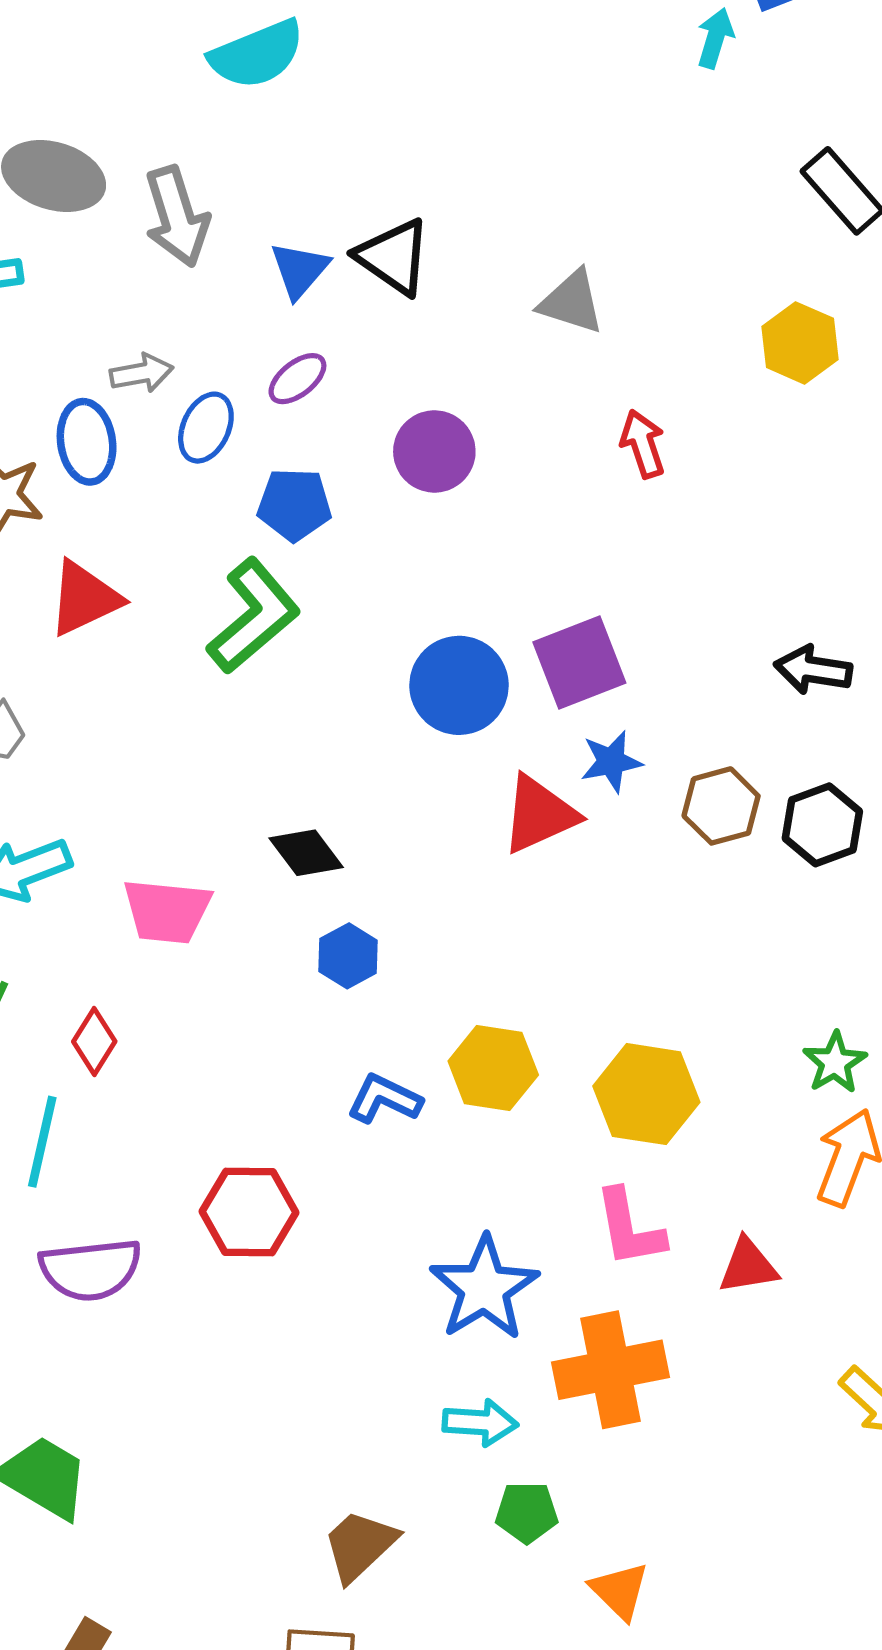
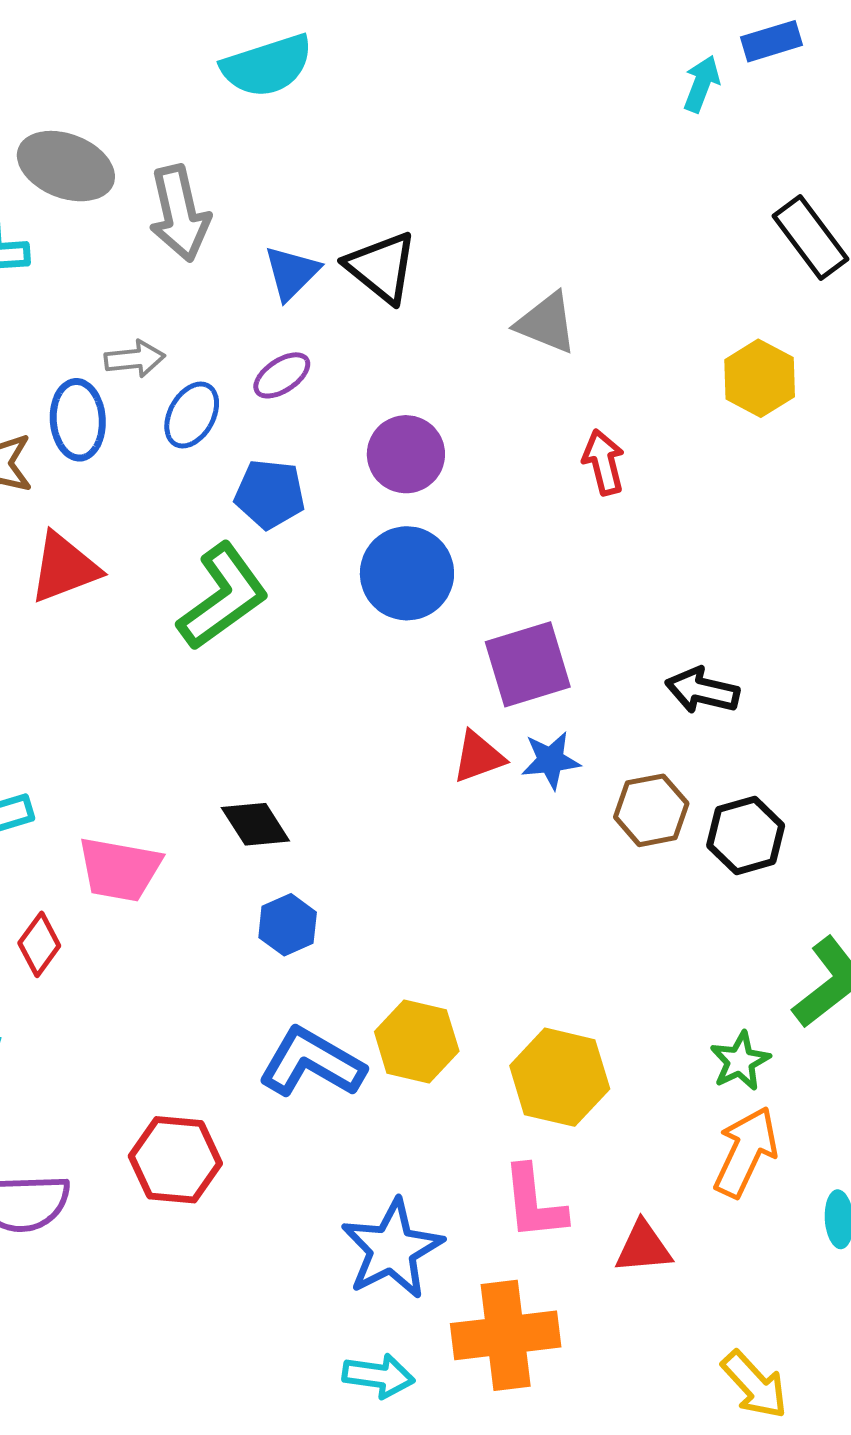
black arrow: (813, 670) -> (702, 691), moved
blue circle: (459, 685) -> (407, 573), moved
red triangle: (539, 814) -> (478, 757), moved, size x0.7
red diamond: (94, 1041) -> (39, 944), moved
blue L-shape: (384, 1099) -> (312, 1063), size x1.5

